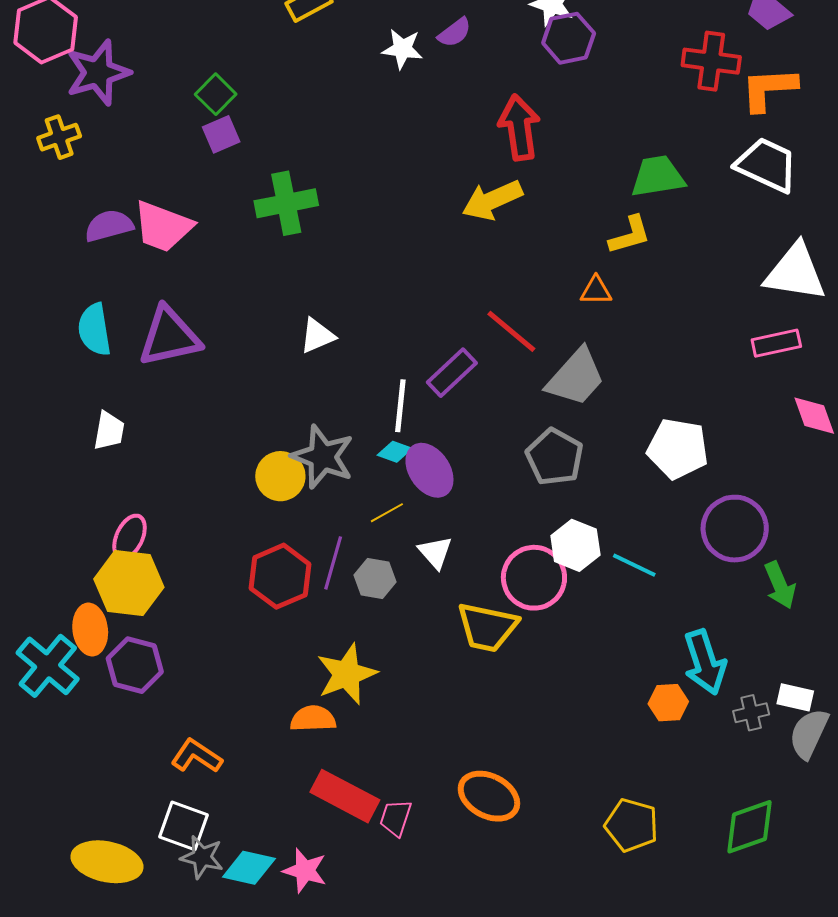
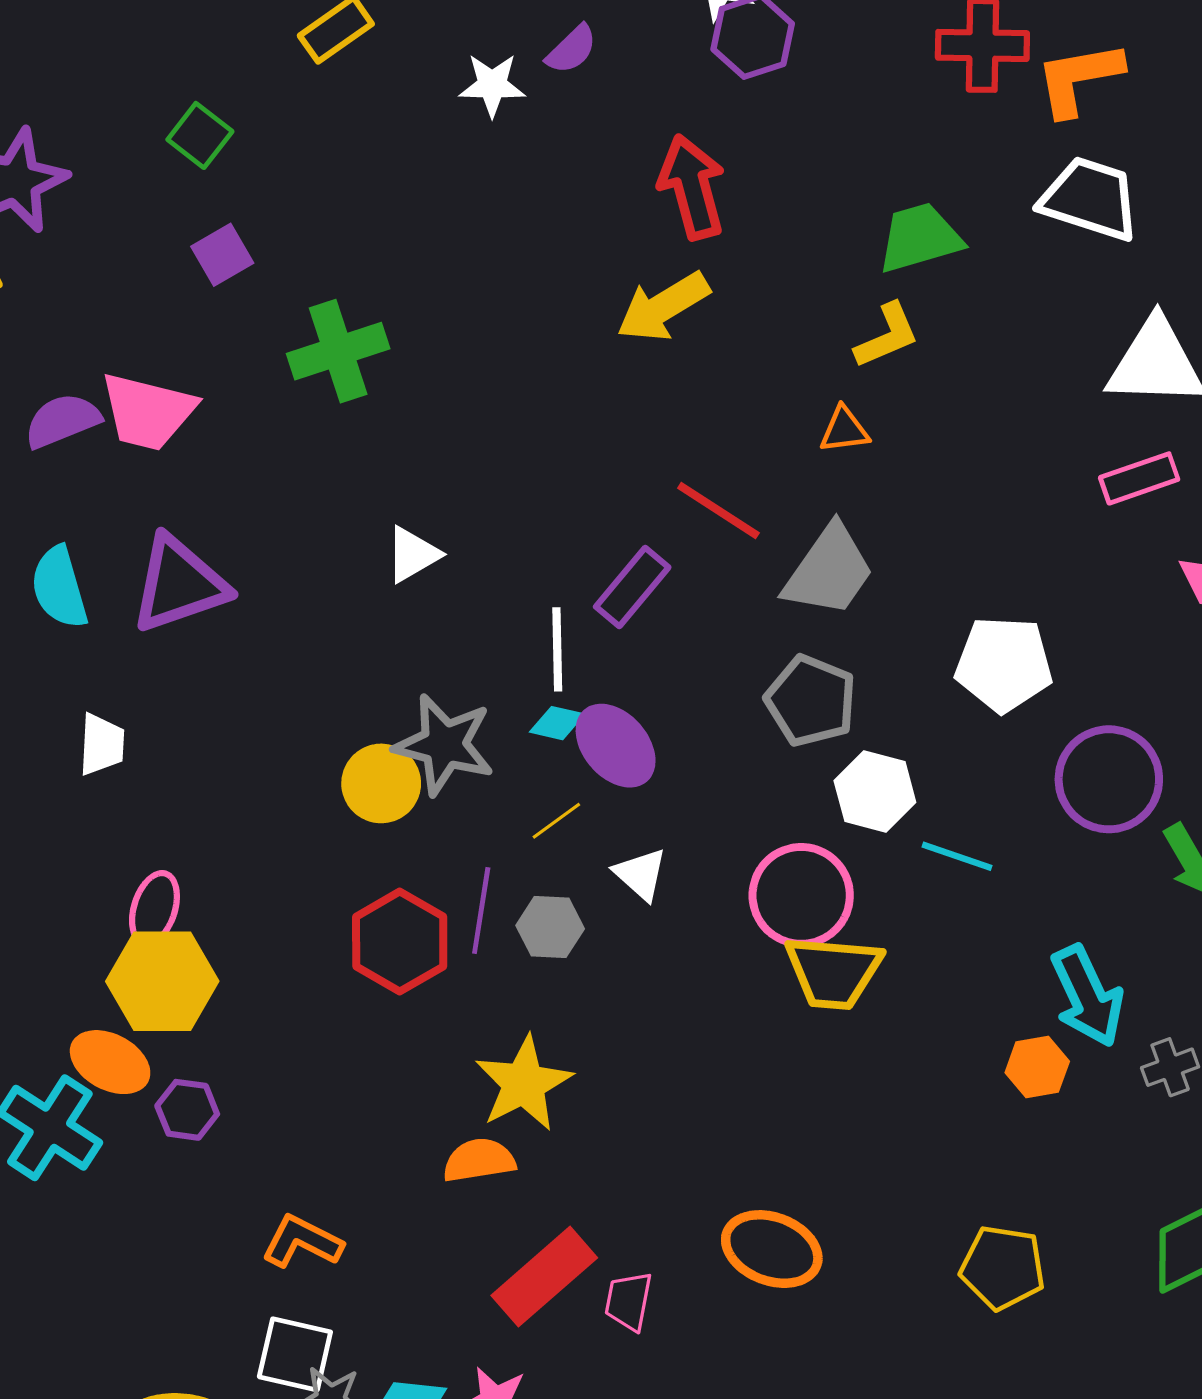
green square: (216, 94) -> (200, 135), moved
white hexagon: (575, 545) -> (875, 792), moved
yellow trapezoid: (487, 627) -> (833, 972), moved
orange ellipse: (90, 630) -> (110, 1062), turned -48
purple hexagon: (135, 665) -> (187, 1110), size x0.7
red rectangle: (345, 796) -> (544, 1277), turned -62

